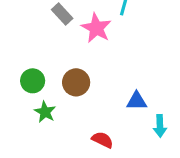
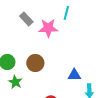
pink star: (96, 28) -> (48, 28), turned -30

